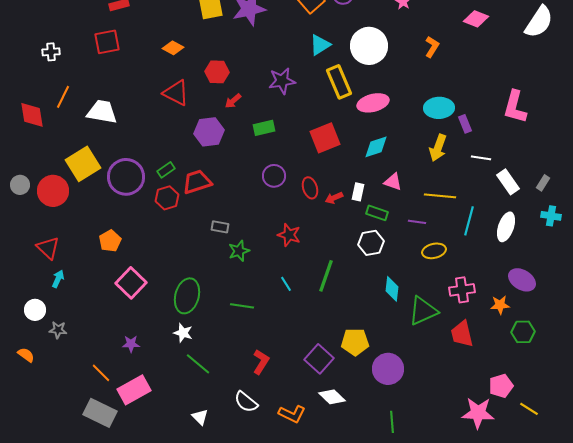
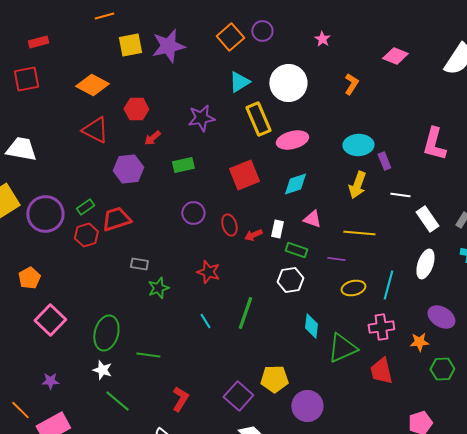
orange diamond: (173, 48) -> (92, 85), size x1.5
cyan line: (469, 221) -> (388, 285), moved
green line: (242, 306) -> (148, 355), moved

